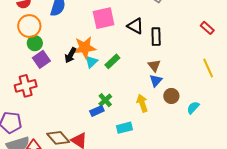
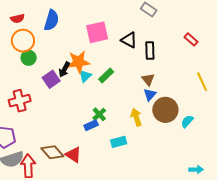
red rectangle: (207, 28) -> (191, 39), moved
purple square: (41, 59) -> (51, 79), moved
brown circle: (171, 96) -> (165, 110), size x1.6

